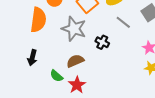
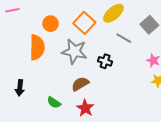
black arrow: (32, 58) -> (20, 88), moved
green semicircle: (56, 76) -> (54, 102), moved

